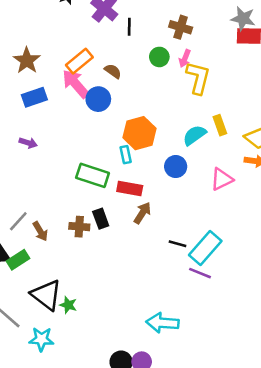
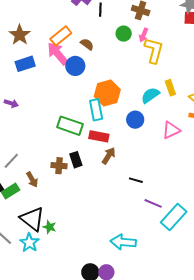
purple arrow: (28, 143) -> (11, 103), moved
cyan rectangle: (126, 155) -> (96, 110), size x1.5
brown arrow: (40, 231) -> (32, 180), moved
cyan rectangle: (205, 248) -> (174, 217), moved
cyan star: (41, 339) -> (29, 243), moved, turned 30

